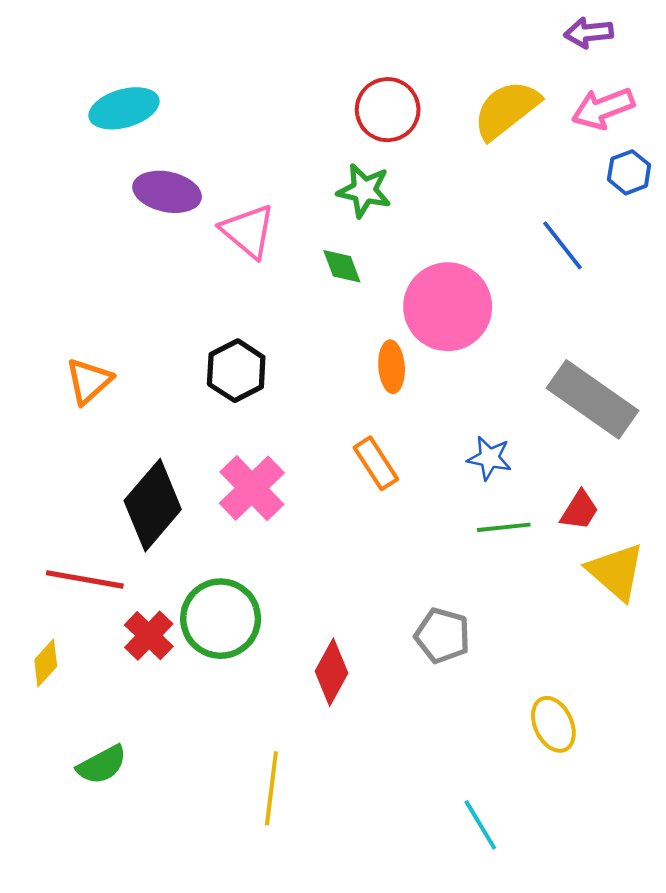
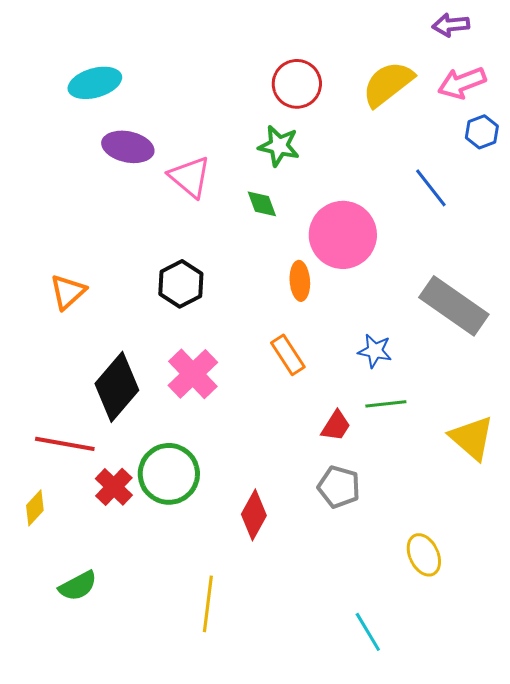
red trapezoid: (579, 510) -> (336, 426), moved

